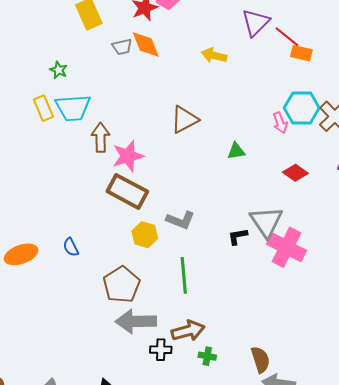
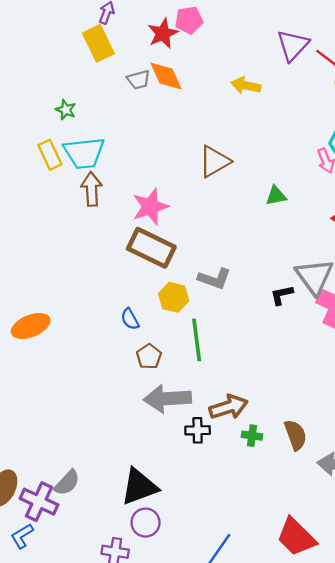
brown arrow: (101, 137) -> (92, 189), moved
blue semicircle: (71, 247) -> (130, 319), moved
green line: (184, 275) -> (197, 340), moved
brown pentagon: (122, 285) -> (149, 356), size x0.6
brown semicircle: (260, 360) -> (296, 435), moved

